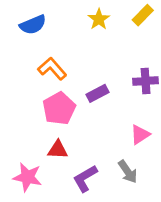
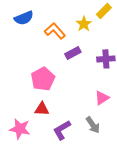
yellow star: (99, 19) -> (84, 24), moved
orange L-shape: (52, 69) -> (55, 31), moved
purple rectangle: (97, 93) -> (73, 53), moved

